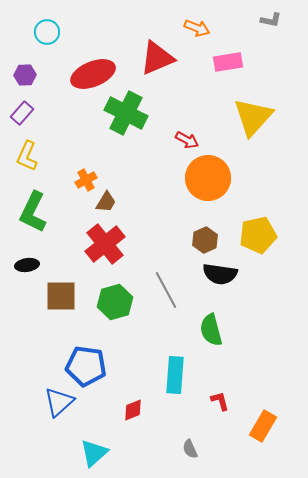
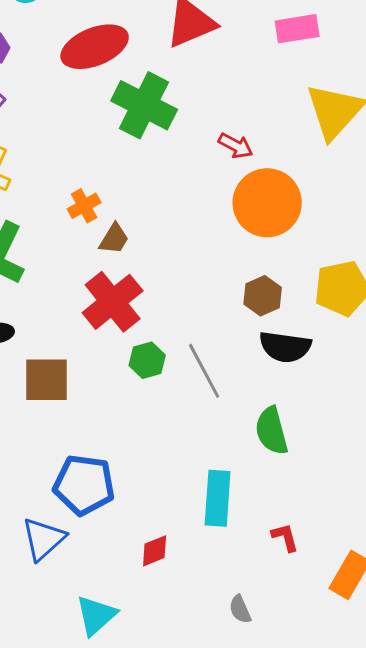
green hexagon: (115, 302) -> (147, 360), moved, size x0.7

